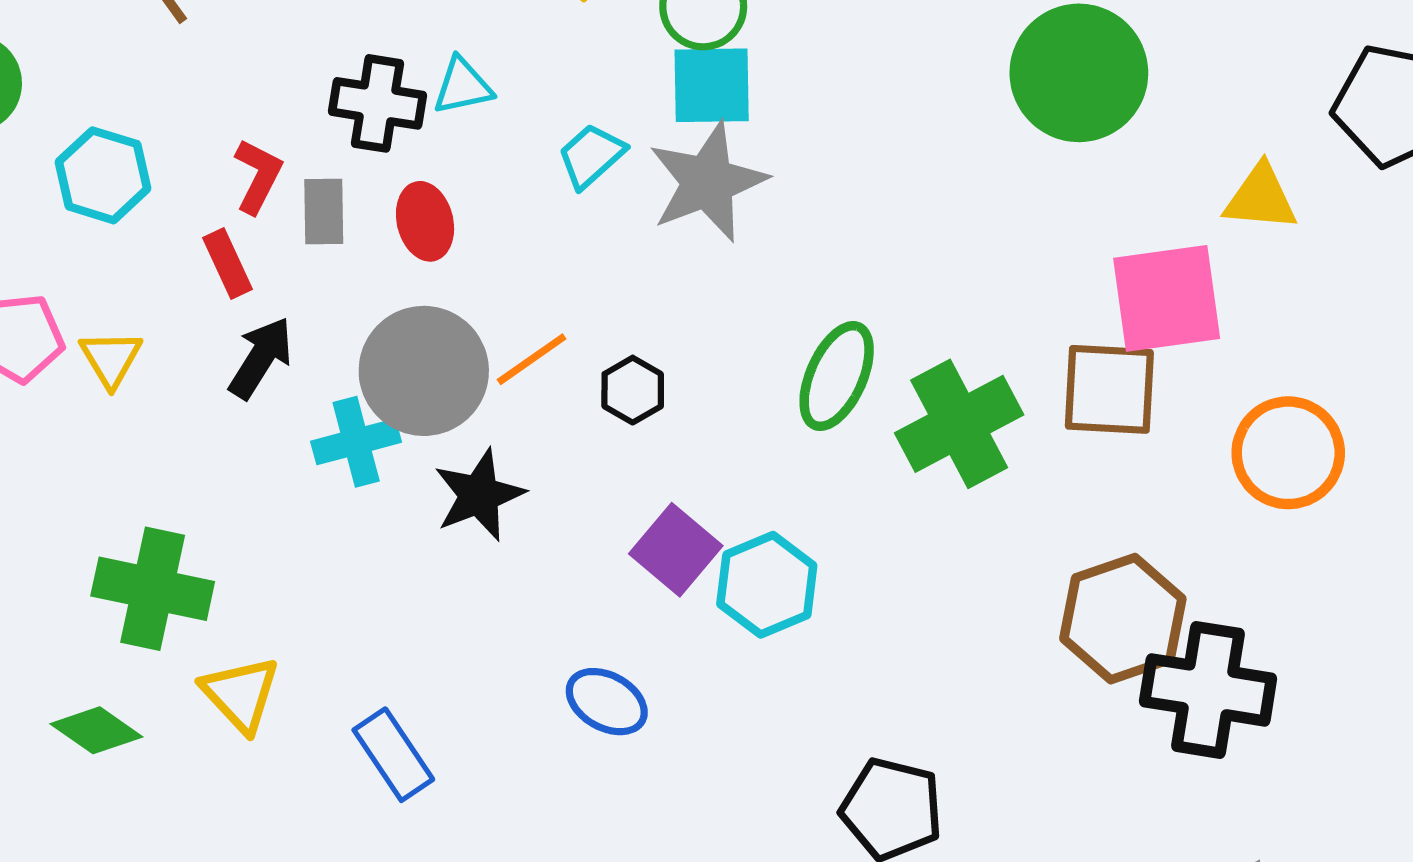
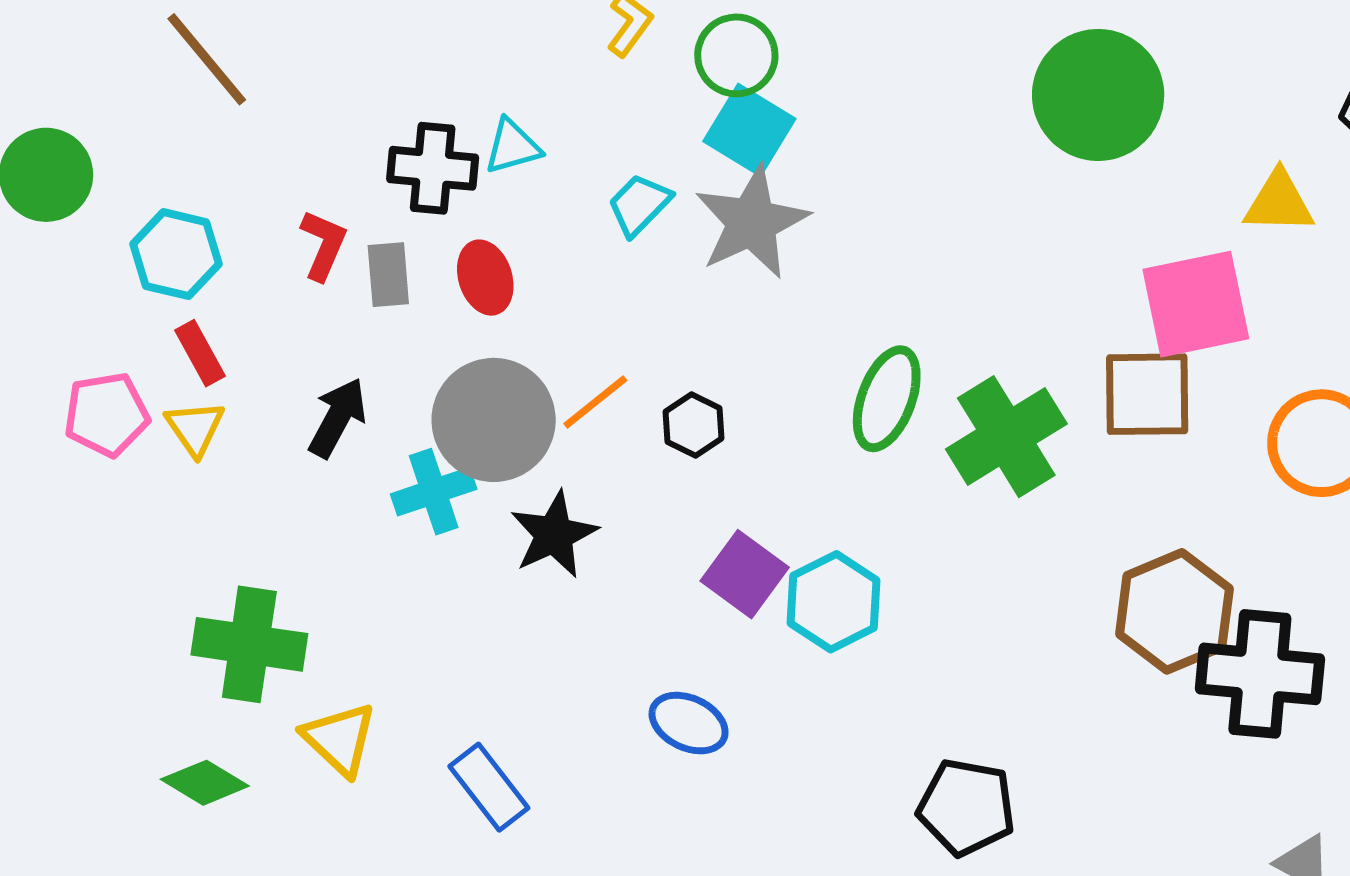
cyan square: (712, 85) -> (749, 130), turned 36
red rectangle: (228, 263) -> (200, 353), moved

